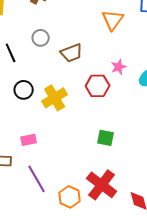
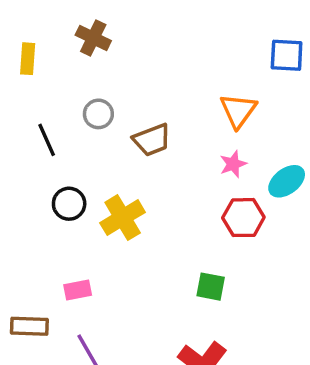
orange triangle: (113, 20) -> (238, 110), moved
red hexagon: (98, 86) -> (243, 218), moved

